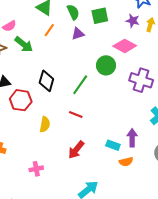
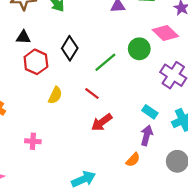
cyan rectangle: (113, 145) -> (150, 112), moved
red arrow: (76, 150) -> (102, 122), moved
orange semicircle: (126, 162) -> (133, 160), turned -48

